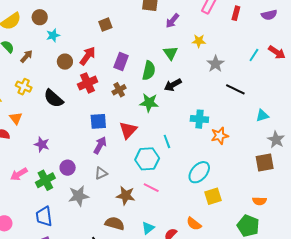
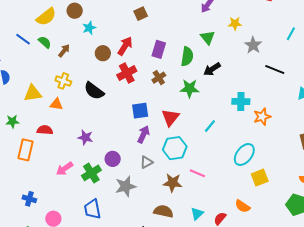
orange triangle: (16, 118) -> (56, 104), moved, turned -40
cyan line: (167, 141) -> (210, 126), turned 64
cyan hexagon: (147, 159) -> (175, 148), moved

